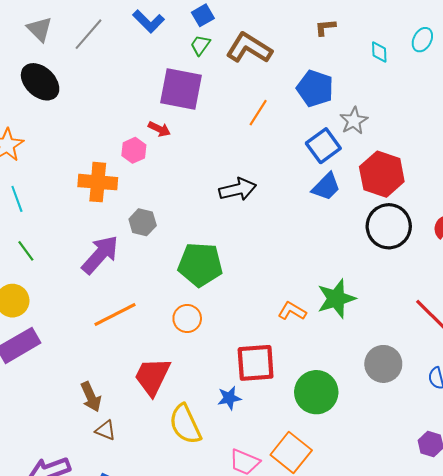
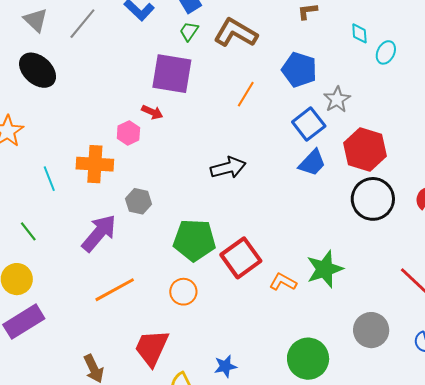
cyan ellipse: (422, 40) -> (386, 52), moved
cyan line: (17, 199) -> (49, 179), moved
red square: (256, 363) -> (241, 258), moved, turned -30

